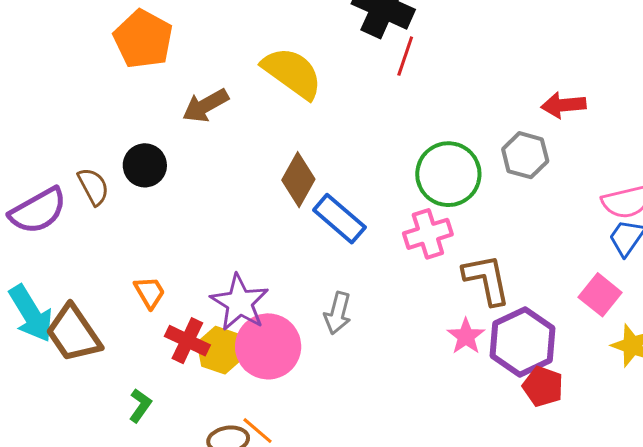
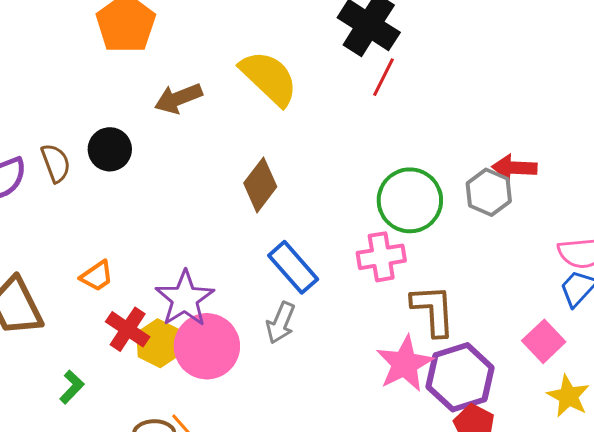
red arrow: (563, 105) -> (514, 168), moved
blue rectangle: (339, 219) -> (293, 267), moved
orange trapezoid: (150, 292) -> (97, 276), turned 78
pink star: (466, 336) -> (405, 364), size x1.5

